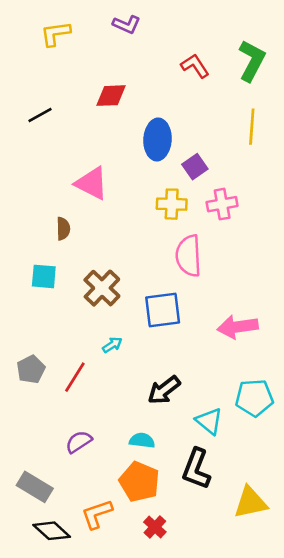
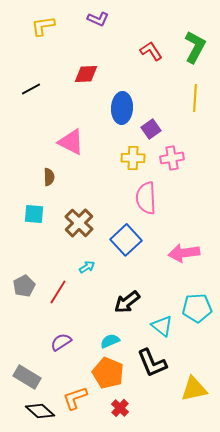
blue square: (163, 310) -> (126, 240), turned -36
cyan semicircle: (142, 440) -> (110, 341), turned -30
black L-shape: (196, 469) -> (152, 363), turned -44

